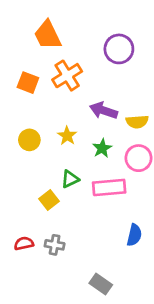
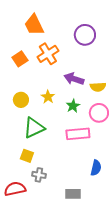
orange square: (28, 83) -> (20, 59), turned 35
green triangle: (70, 179) -> (34, 128), moved, size x1.6
yellow square: (49, 200) -> (27, 156), moved, turned -32
red semicircle: (24, 243) -> (15, 189), moved, size x1.5
gray rectangle: (101, 284) -> (73, 194), moved, turned -35

